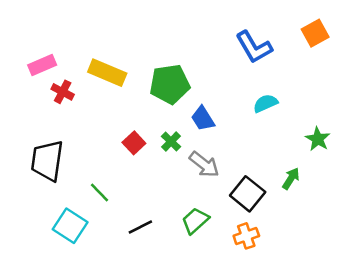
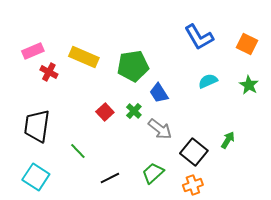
orange square: (315, 33) -> (247, 44), moved, turned -35
green star: (318, 139) -> (249, 85), moved
cyan square: (70, 226) -> (36, 177), moved

